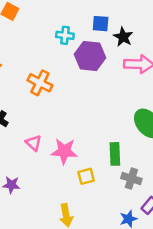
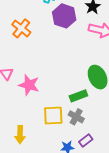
green rectangle: (115, 154) -> (78, 96), moved, turned 60
yellow square: (86, 176) -> (53, 115), moved, size x1.5

